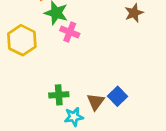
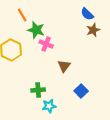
brown triangle: (96, 102) -> (64, 66), moved

